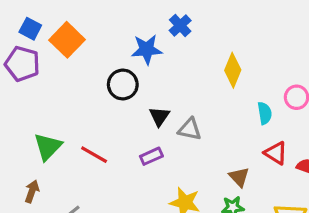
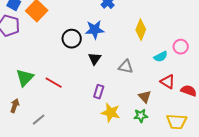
blue star: (147, 49) -> (95, 30), moved
cyan semicircle: (265, 113) -> (161, 57), turned 72
gray triangle: (190, 129) -> (126, 67), moved
purple rectangle: (151, 156) -> (99, 92), moved, turned -48

